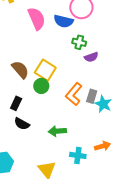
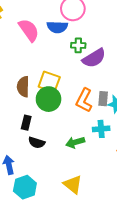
purple semicircle: (91, 57) -> (94, 58), size x1.6
brown semicircle: (20, 70) -> (23, 87), turned -126
green circle: (41, 86) -> (49, 99), size x1.5
cyan cross: (78, 155) -> (101, 129), moved

